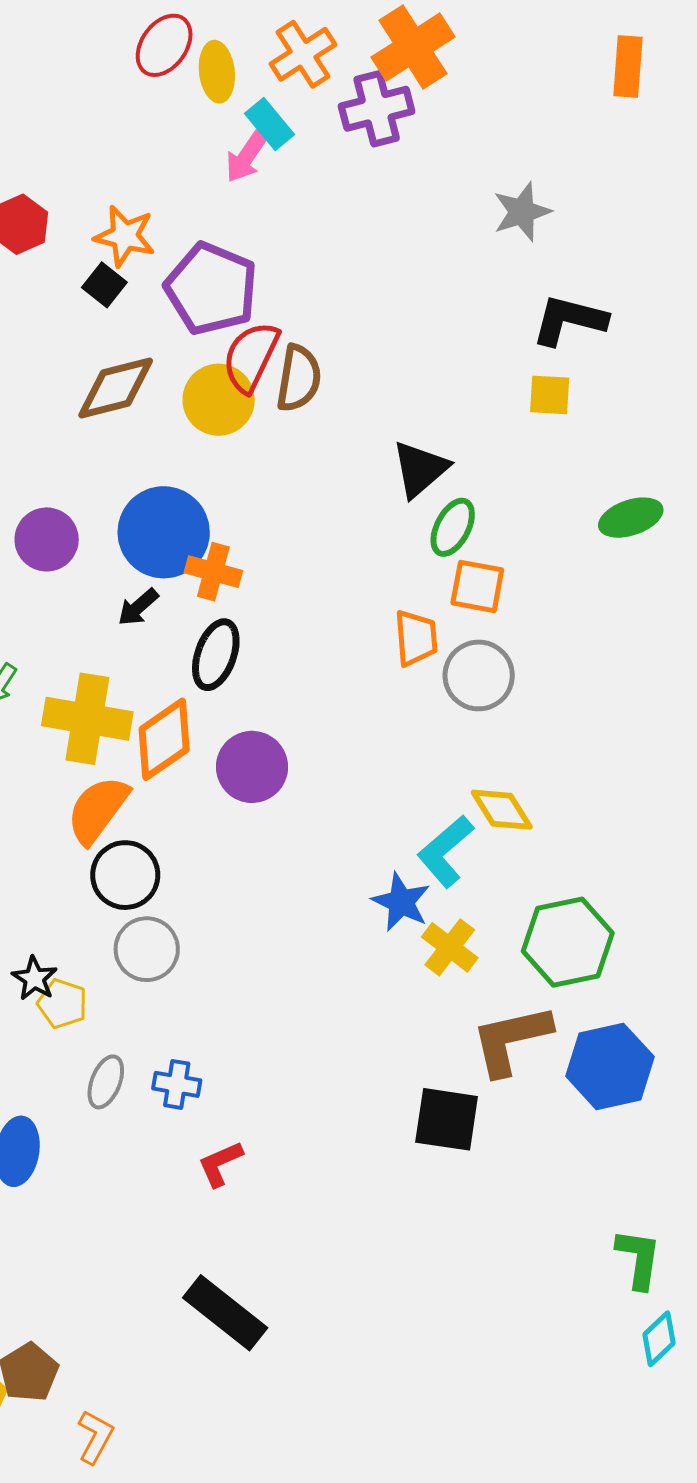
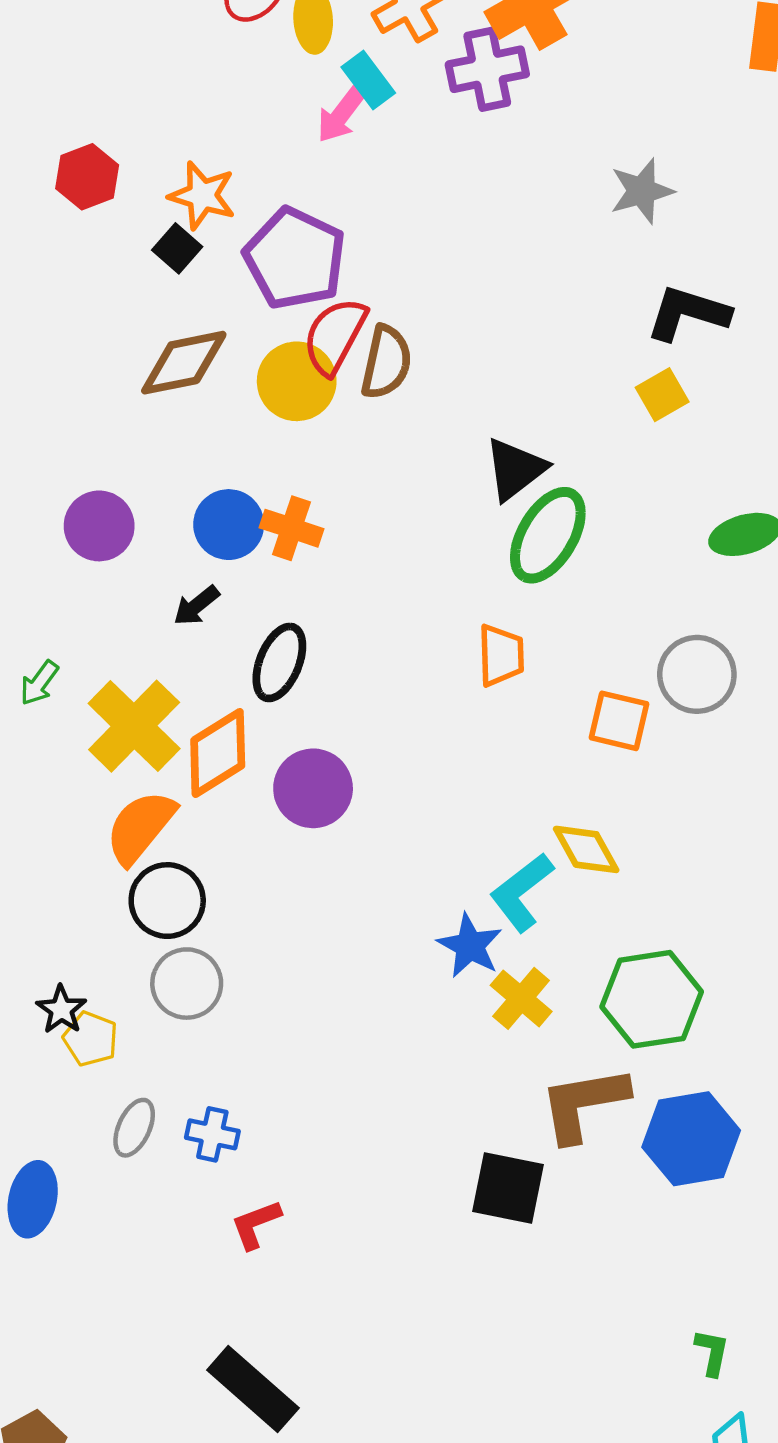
yellow square: (550, 395) -> (662, 395), turned -36
green ellipse: (453, 527) -> (548, 535), size x1.5
blue circle: (164, 532) -> (229, 525), size x0.7
orange cross: (213, 572) -> (292, 528), moved
orange square: (477, 586) -> (619, 721), moved
gray circle: (479, 675) -> (697, 674), moved
yellow cross: (87, 719) -> (134, 726), turned 32
green L-shape: (639, 1259) -> (712, 1352), size x0.7

